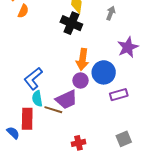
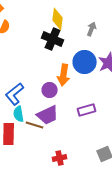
blue circle: (104, 72) -> (85, 62), moved
purple circle: (80, 80) -> (50, 90), moved
purple rectangle: (119, 95) -> (87, 110), moved

